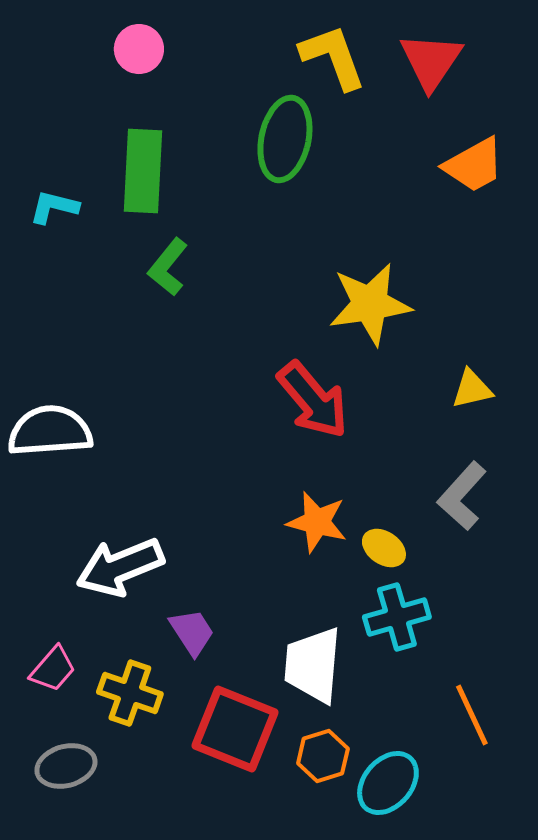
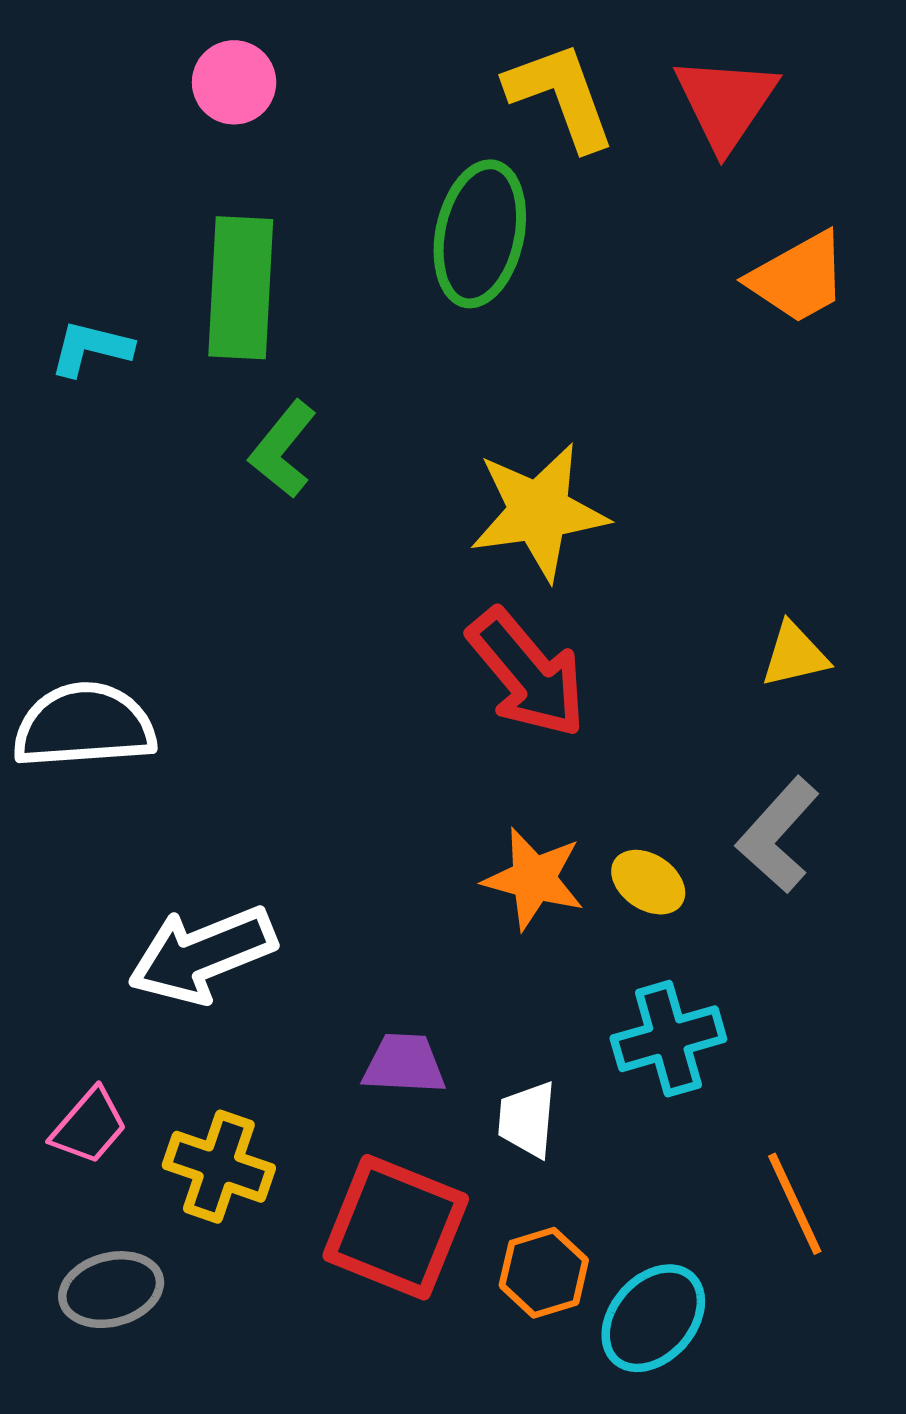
yellow star: (370, 304) -> (539, 512), moved
yellow ellipse: (384, 548) -> (648, 882), moved
purple trapezoid: (192, 632) -> (404, 1064), moved, turned -54
white trapezoid: (313, 665) -> (527, 1120), size x0.6

